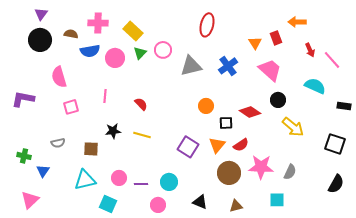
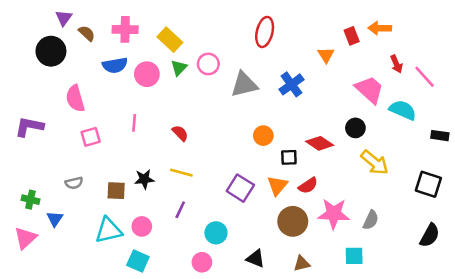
purple triangle: (41, 14) -> (64, 18), moved
brown semicircle: (71, 34) -> (87, 33), moved, turned 32
red rectangle: (276, 38) -> (352, 36), moved
pink trapezoid: (270, 70) -> (370, 90), moved
black star: (113, 131) -> (144, 179), moved
pink circle: (119, 178) -> (142, 226), moved
purple line: (141, 184) -> (180, 210), moved, turned -64
pink triangle: (30, 200) -> (25, 238), moved

